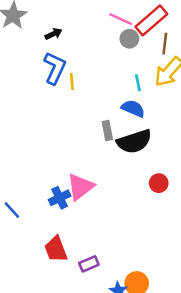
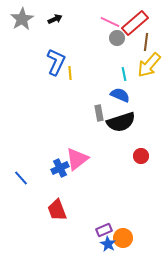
black arrow: (53, 34) -> (55, 19), moved
purple rectangle: (89, 264) -> (104, 230), moved

